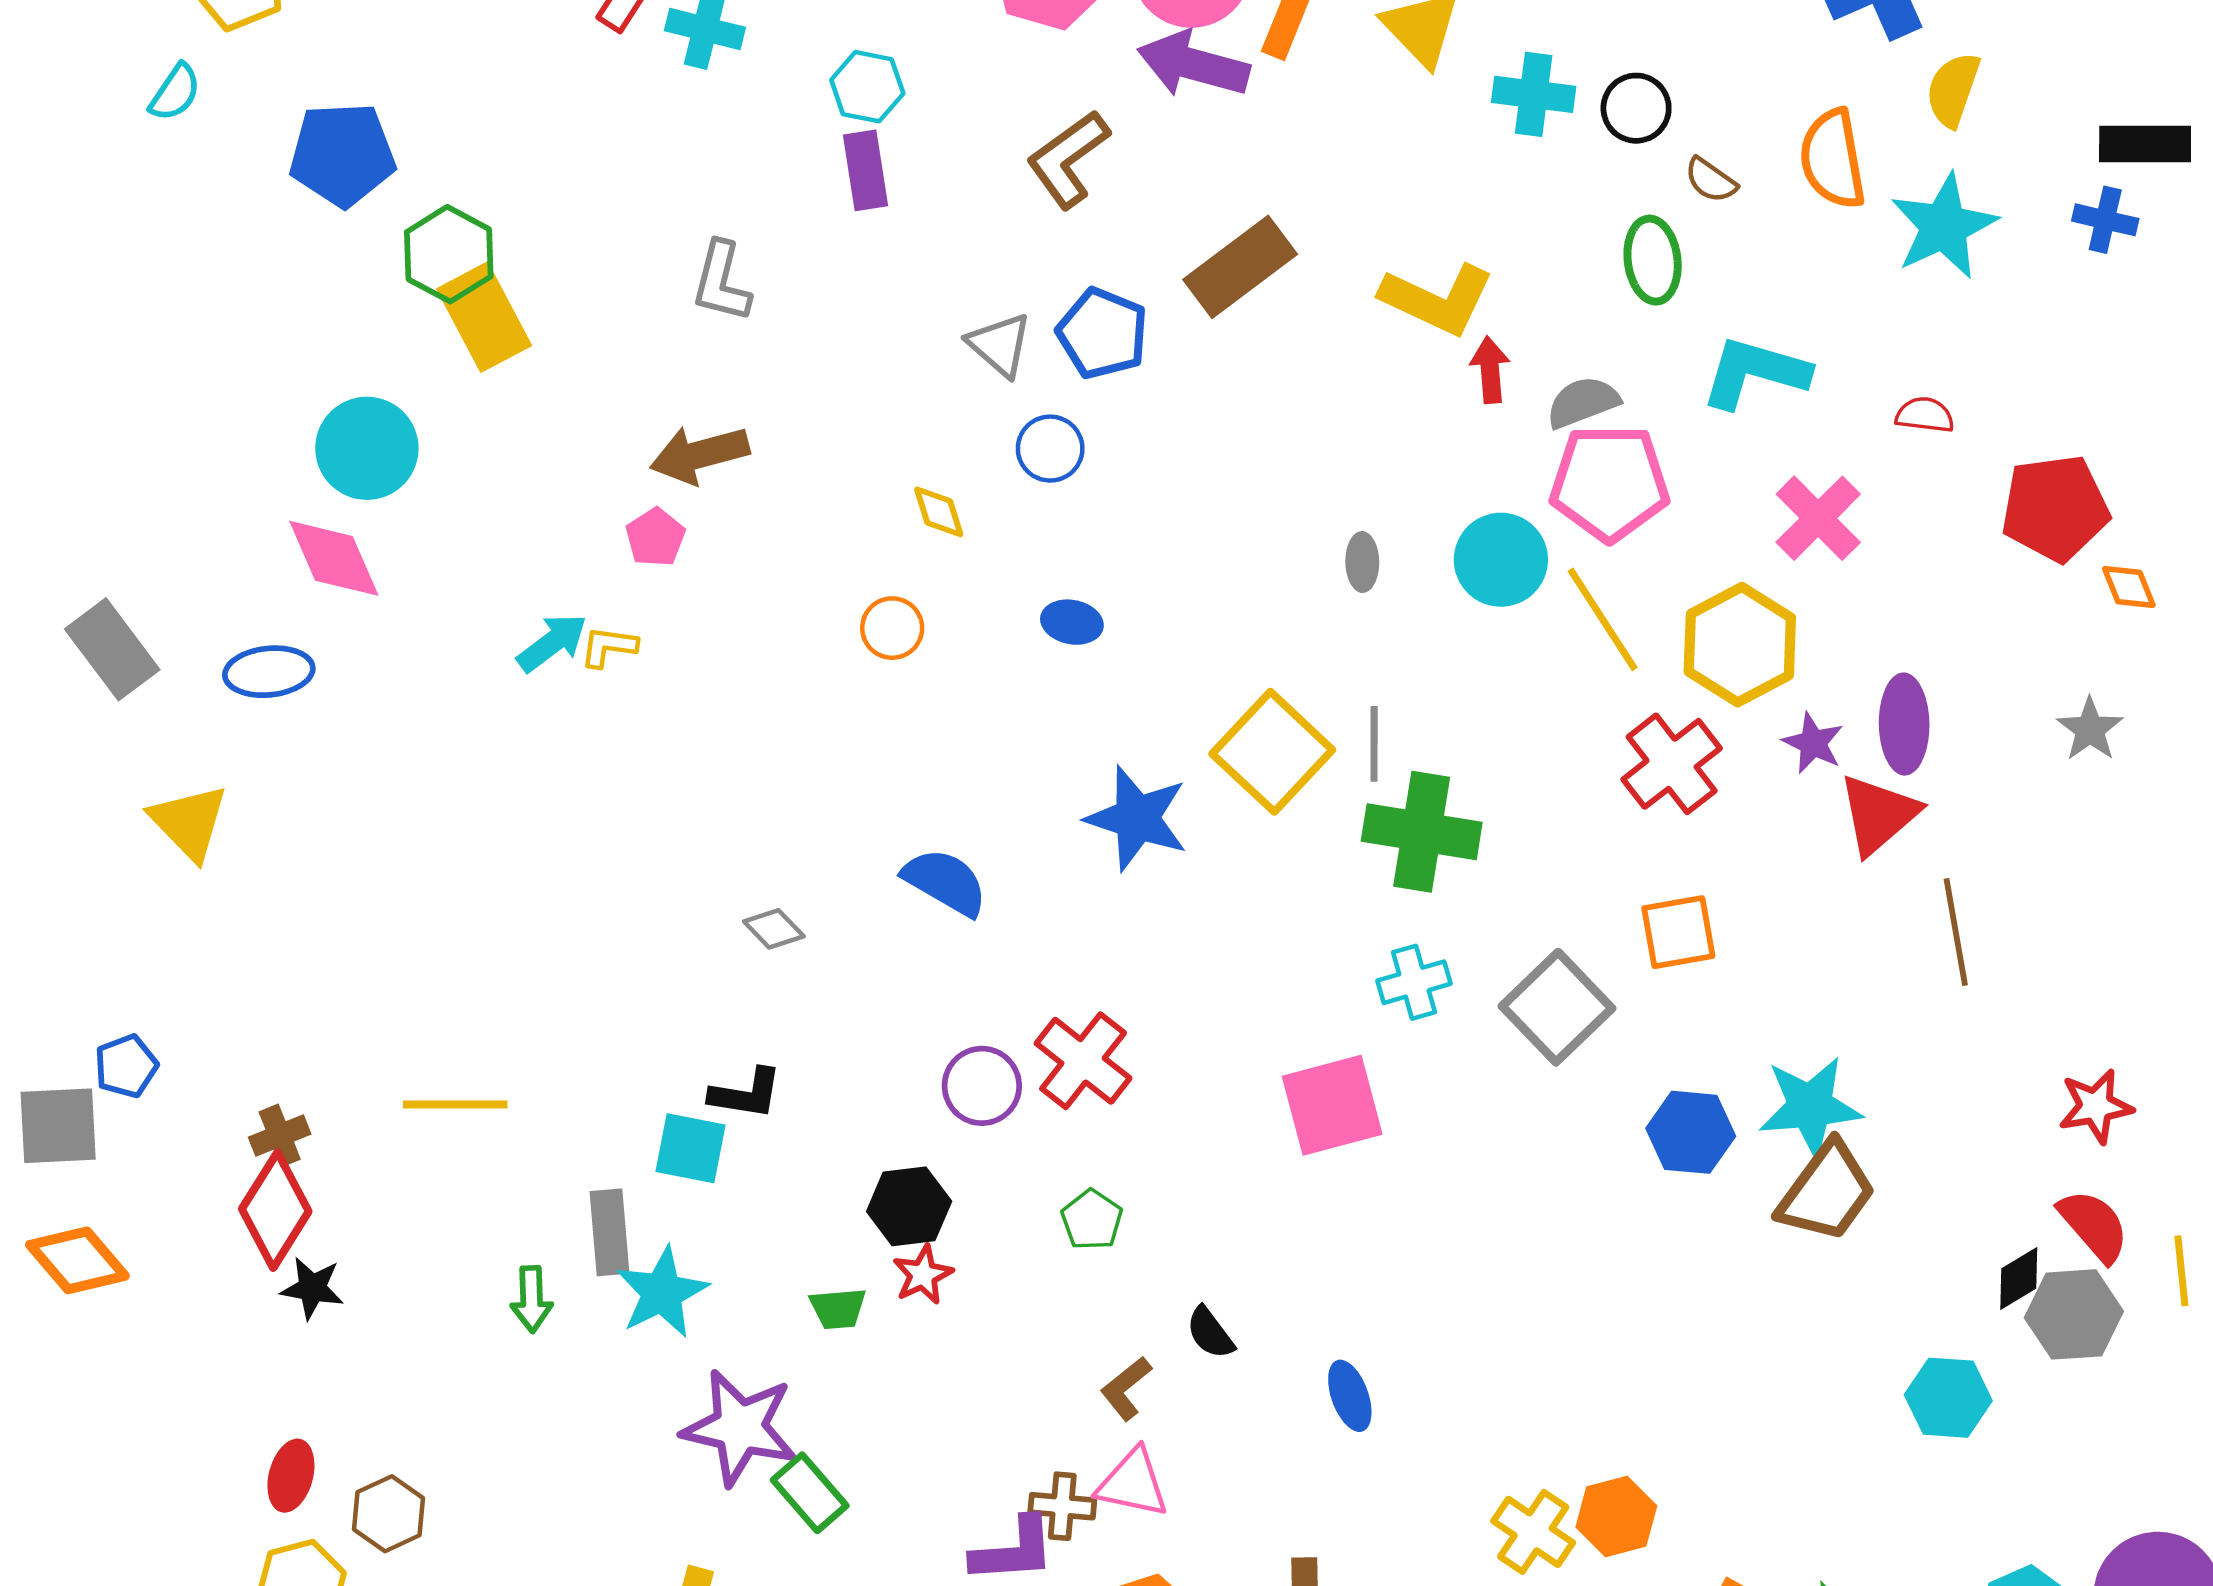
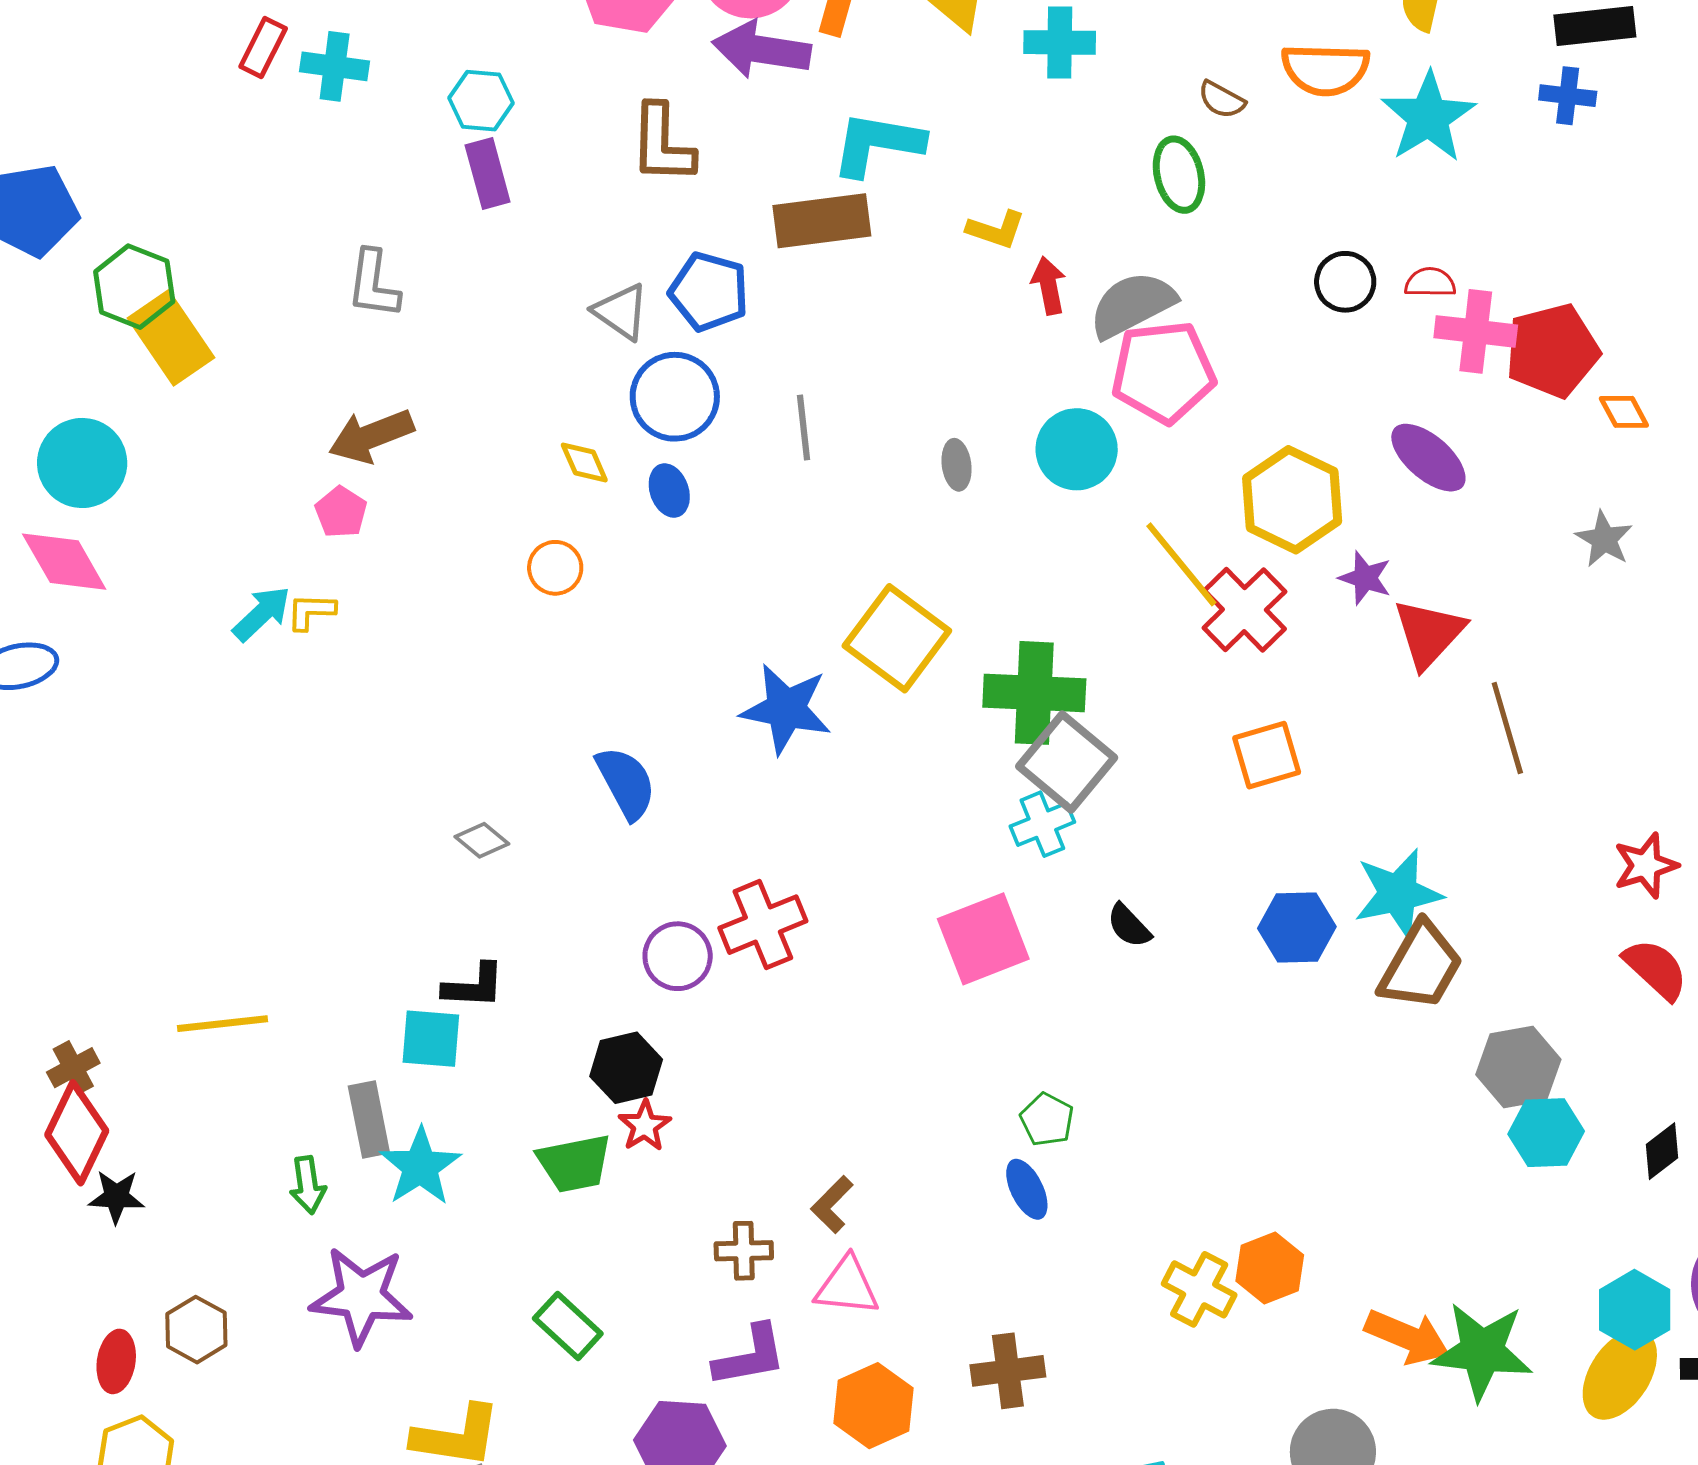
black circle: (1636, 108) -> (1345, 282), moved
brown L-shape: (1068, 159) -> (662, 144), turned -46
orange semicircle: (1833, 159) -> (1325, 69), turned -72
brown rectangle: (1240, 267) -> (822, 221), turned 36
yellow L-shape: (1437, 299) -> (996, 230), size x0.6
cyan L-shape: (1755, 372) -> (877, 144), moved
gray semicircle: (1583, 402) -> (1132, 305), size x1.4
blue circle: (1050, 449) -> (675, 397), size x1.5
pink cross: (1818, 518) -> (1476, 331), moved, turned -32
yellow line: (1603, 619) -> (1181, 564), moved
blue ellipse: (1072, 622) -> (669, 491), moved, turned 66
purple ellipse: (1904, 724) -> (1428, 458), moved, turned -42
gray line: (1374, 744) -> (804, 427), moved
blue semicircle: (945, 882) -> (626, 783), turned 38
gray square: (1557, 1007) -> (1067, 762), moved
red cross: (1083, 1061) -> (763, 925), turned 36
green pentagon: (1092, 1220) -> (1047, 1120), moved
black diamond: (2019, 1278) -> (1662, 1151), moved
green trapezoid: (838, 1308) -> (574, 1163), size x1.5
gray hexagon: (2074, 1314) -> (1518, 1067), moved
black semicircle: (1210, 1333) -> (1129, 926), moved
purple star: (740, 1428) -> (361, 1296), moved
brown cross: (1062, 1506) -> (744, 1251), moved
brown hexagon: (389, 1514) -> (196, 1330), moved

